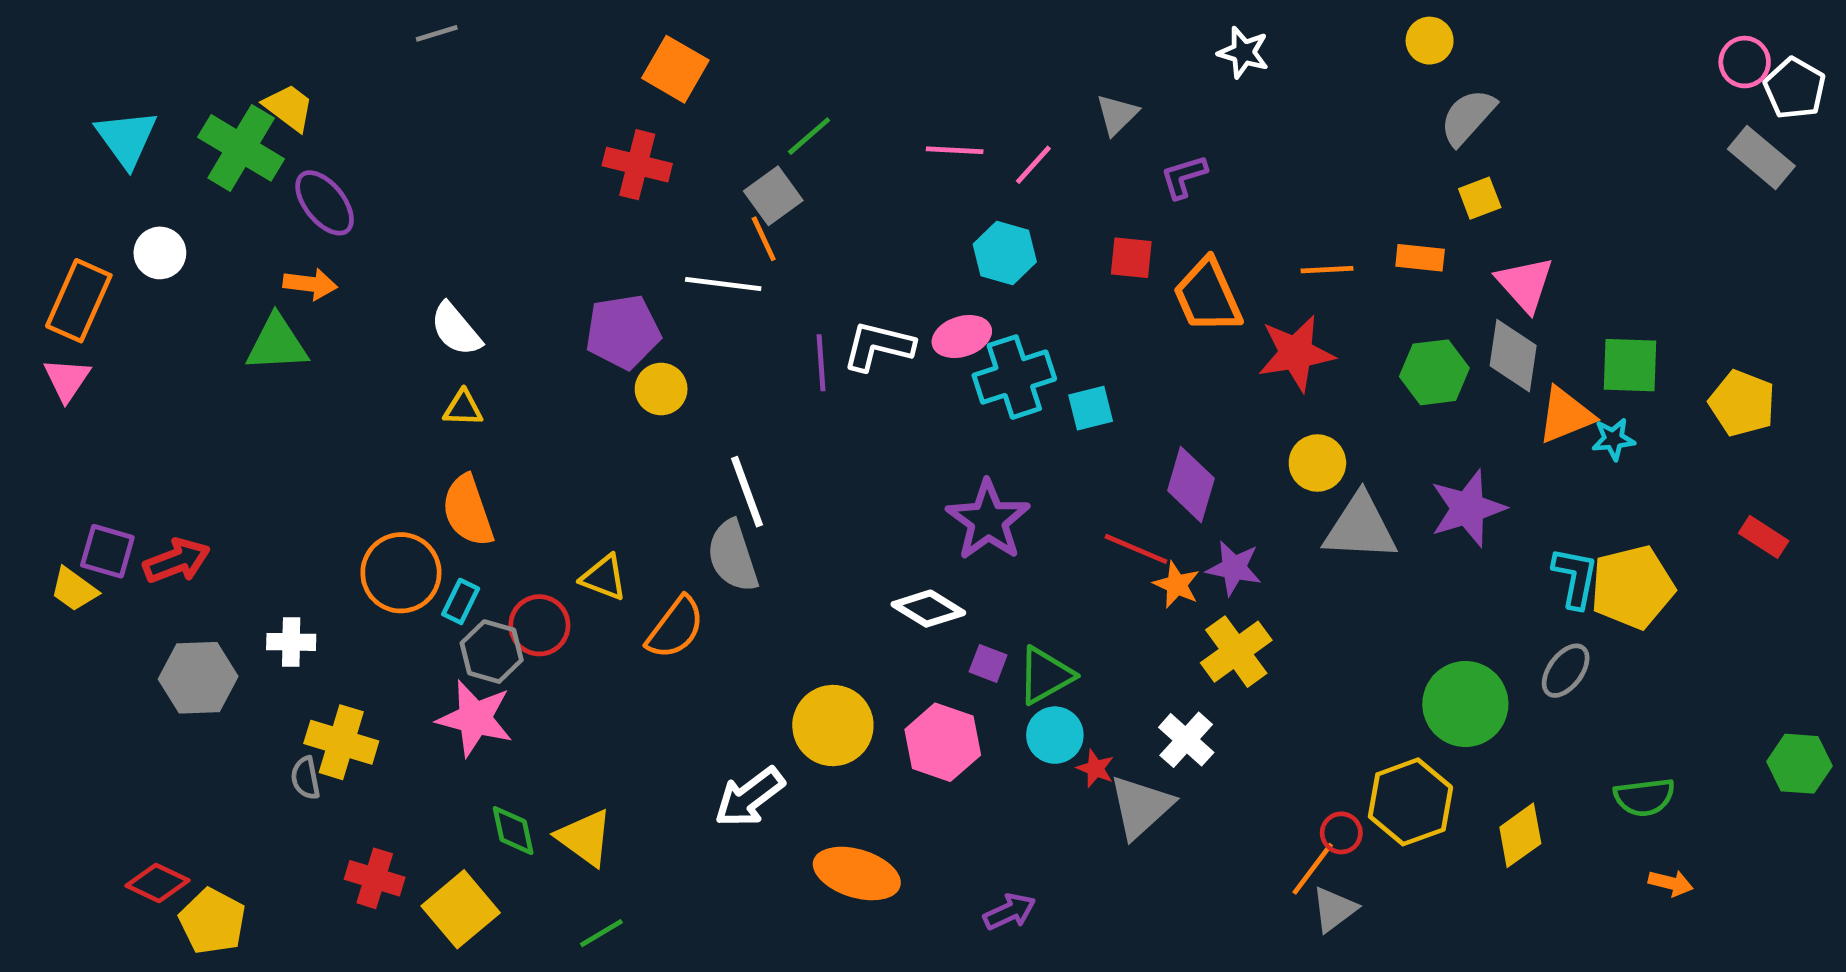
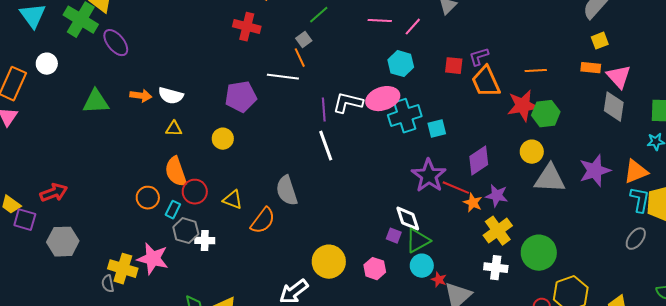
purple L-shape: (1184, 177) -> (479, 57), moved
gray square: (773, 196) -> (304, 40), size x0.7
orange rectangle: (1420, 258) -> (591, 68), moved
orange arrow: (310, 284) -> (141, 96), moved
white semicircle: (456, 329) -> (171, 96), turned -35
pink ellipse: (962, 337) -> (383, 99), size x1.4
green hexagon: (1434, 372) -> (546, 114), moved
yellow circle: (661, 389) -> (223, 139), moved
orange triangle: (1566, 415) -> (636, 172), moved
purple diamond: (1191, 484) -> (479, 161), turned 40
white line: (747, 492) -> (326, 146), moved
purple star: (988, 520) -> (429, 176), moved
purple square: (107, 551) -> (25, 220), moved
orange circle: (401, 573) -> (148, 198), size x0.7
white diamond: (928, 609) -> (408, 219), moved, turned 40
red circle: (539, 625) -> (195, 192), moved
white cross: (291, 642) -> (205, 241), moved
green circle: (1465, 704) -> (539, 253), moved
pink star: (475, 718) -> (153, 259), moved
white cross: (1186, 740) -> (496, 268), moved, turned -35
pink hexagon: (943, 742) -> (375, 269), size x0.7

